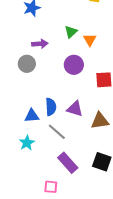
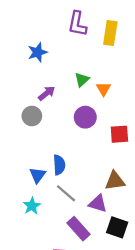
purple arrow: (40, 44) -> (47, 93), turned -35
purple triangle: (75, 109) -> (98, 204), moved
blue triangle: (32, 116) -> (38, 175), turned -49

